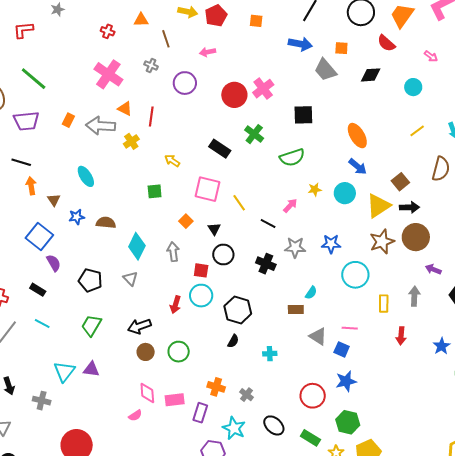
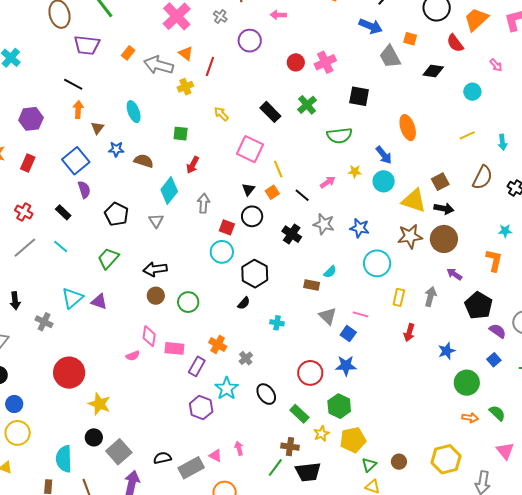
red circle: (234, 95) -> (296, 62), size x0.7
blue arrow: (358, 167) -> (384, 155), moved
green square: (155, 191) -> (181, 134), moved
yellow triangle: (378, 206) -> (414, 201), turned 40
orange square: (186, 221) -> (272, 192), moved
red arrow: (176, 305) -> (193, 165), moved

